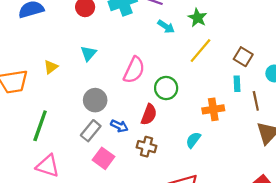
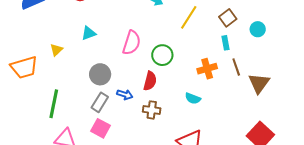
cyan triangle: (88, 53) -> (89, 33), turned 35
brown square: (243, 57) -> (228, 18), turned 30
brown line: (256, 101) -> (236, 67), moved
cyan semicircle: (193, 140) -> (193, 98), turned -98
pink square: (103, 158) -> (100, 128), moved

